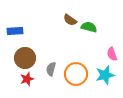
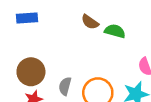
blue rectangle: (15, 31) -> (27, 18), moved

